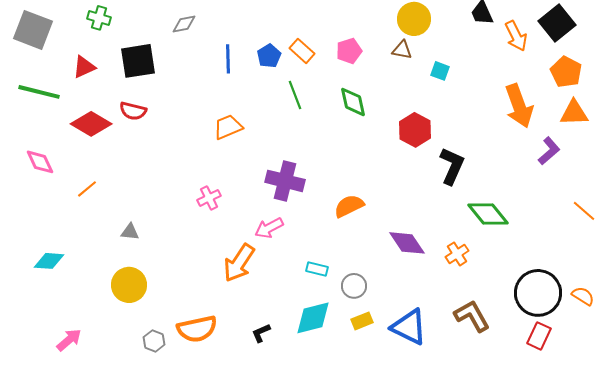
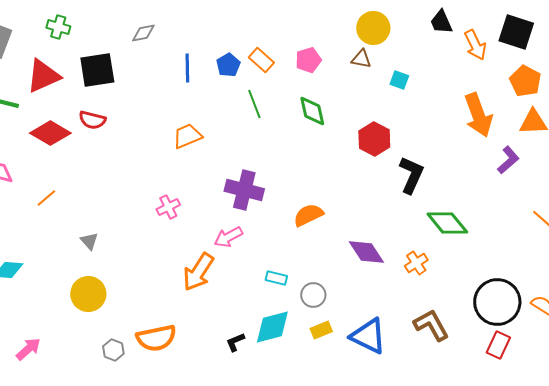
black square: (557, 23) -> (516, 32), turned -33
red triangle: (84, 67) -> (43, 76), size x1.5
gray triangle: (130, 232) -> (89, 241), turned 42
black L-shape: (261, 333) -> (235, 342), moved

